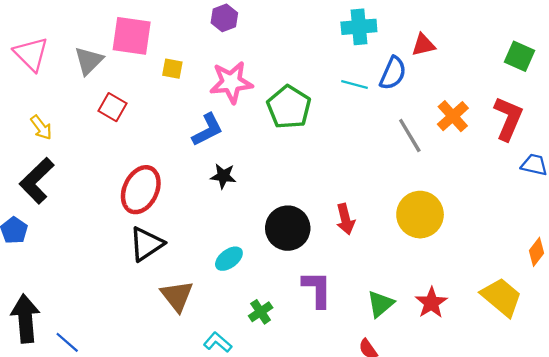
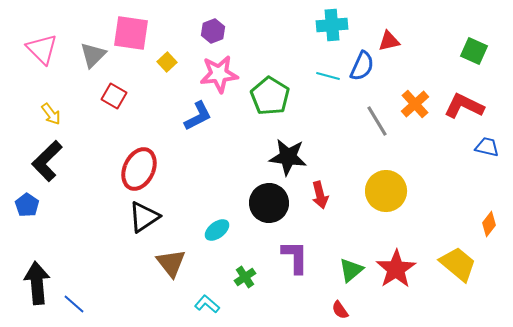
purple hexagon: (224, 18) -> (213, 31), moved
yellow square: (172, 69) -> (167, 62), turned 36
red L-shape: (508, 118) -> (464, 106), turned -87
black star: (223, 176) -> (288, 157), moved, size x1.6
red star: (431, 303) -> (396, 269), size x1.4

